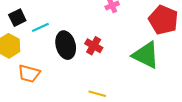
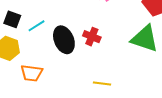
black square: (17, 18) -> (12, 19), turned -36

